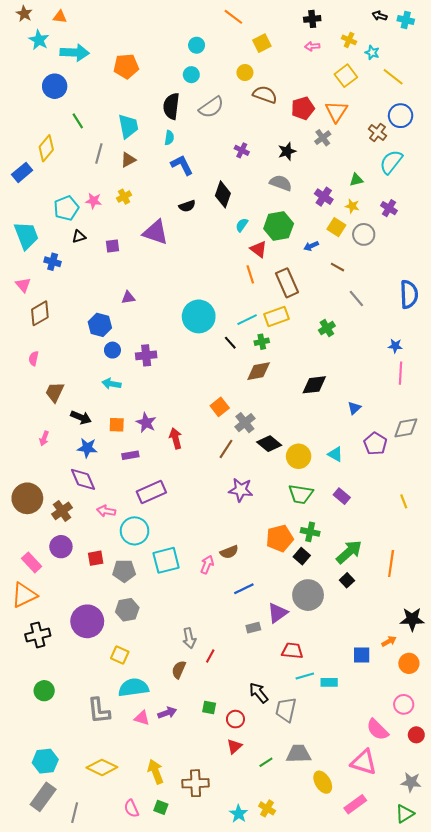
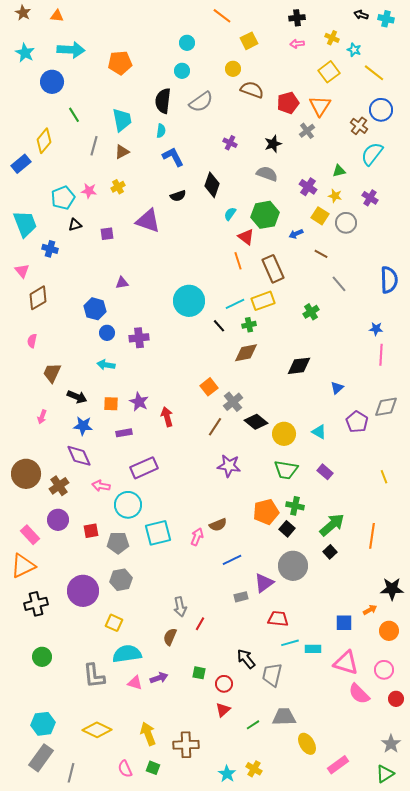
cyan star: (39, 40) -> (25, 53), moved
pink triangle: (364, 762) -> (346, 663), moved
gray star: (411, 782) -> (391, 744), turned 30

